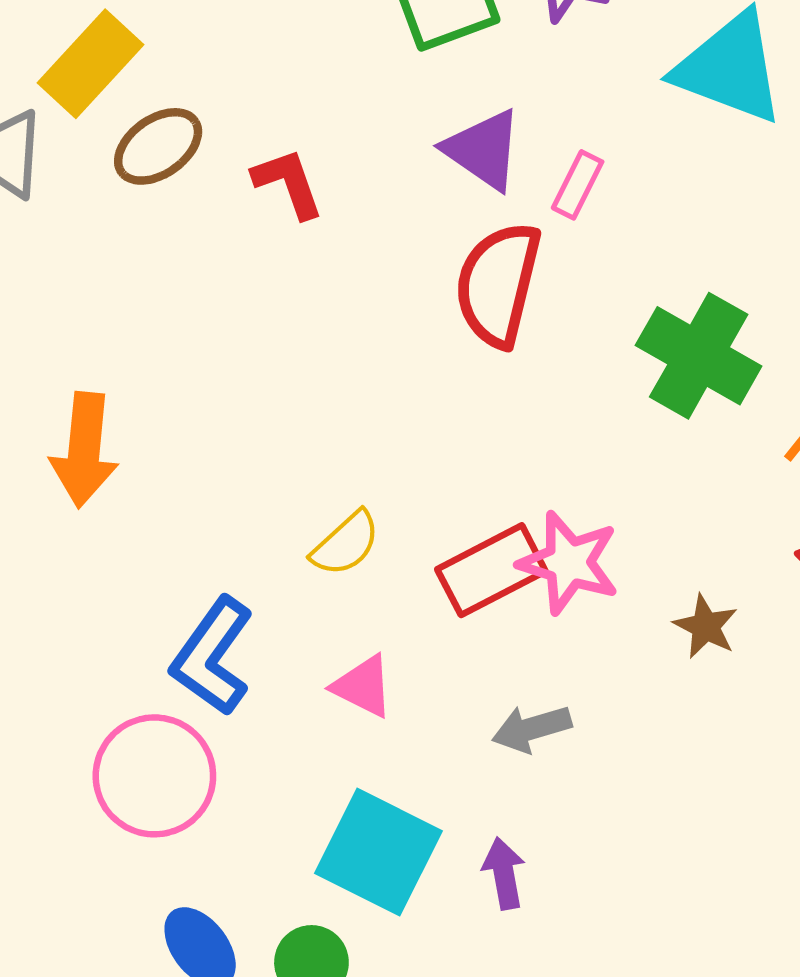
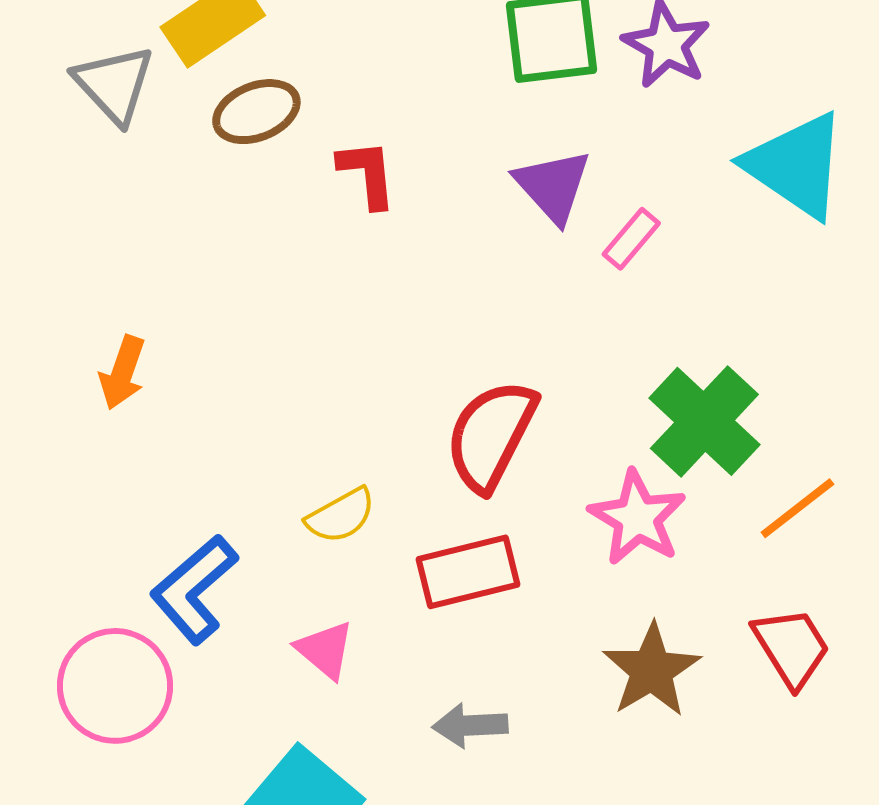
red semicircle: (498, 284) -> (491, 435), moved
orange arrow: (84, 450) -> (122, 373), size x0.7
pink star: (569, 563) -> (637, 518), moved
brown star: (706, 626) -> (651, 670), size x1.6

